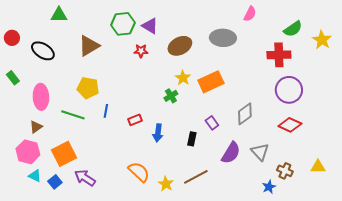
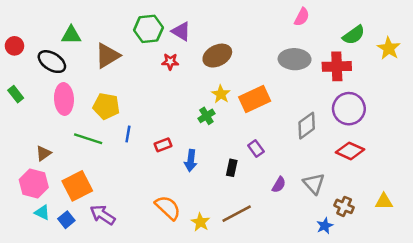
green triangle: (59, 15) -> (71, 35), moved
gray ellipse: (223, 38) -> (295, 59), moved
pink ellipse: (41, 97) -> (64, 99), moved
gray diamond: (245, 114) -> (307, 126), moved
purple semicircle: (231, 153) -> (279, 185), size x0.6

